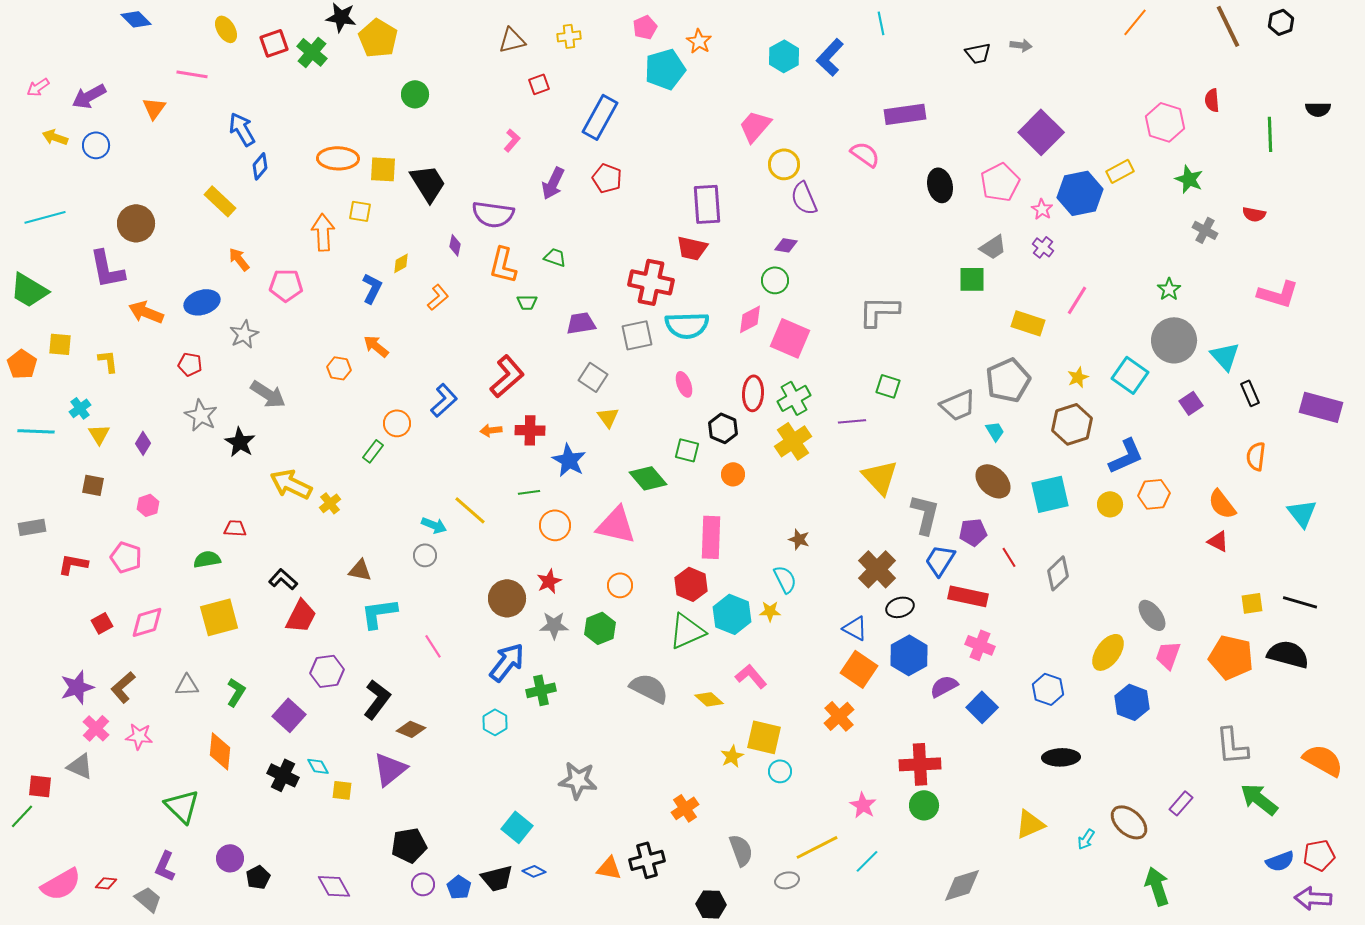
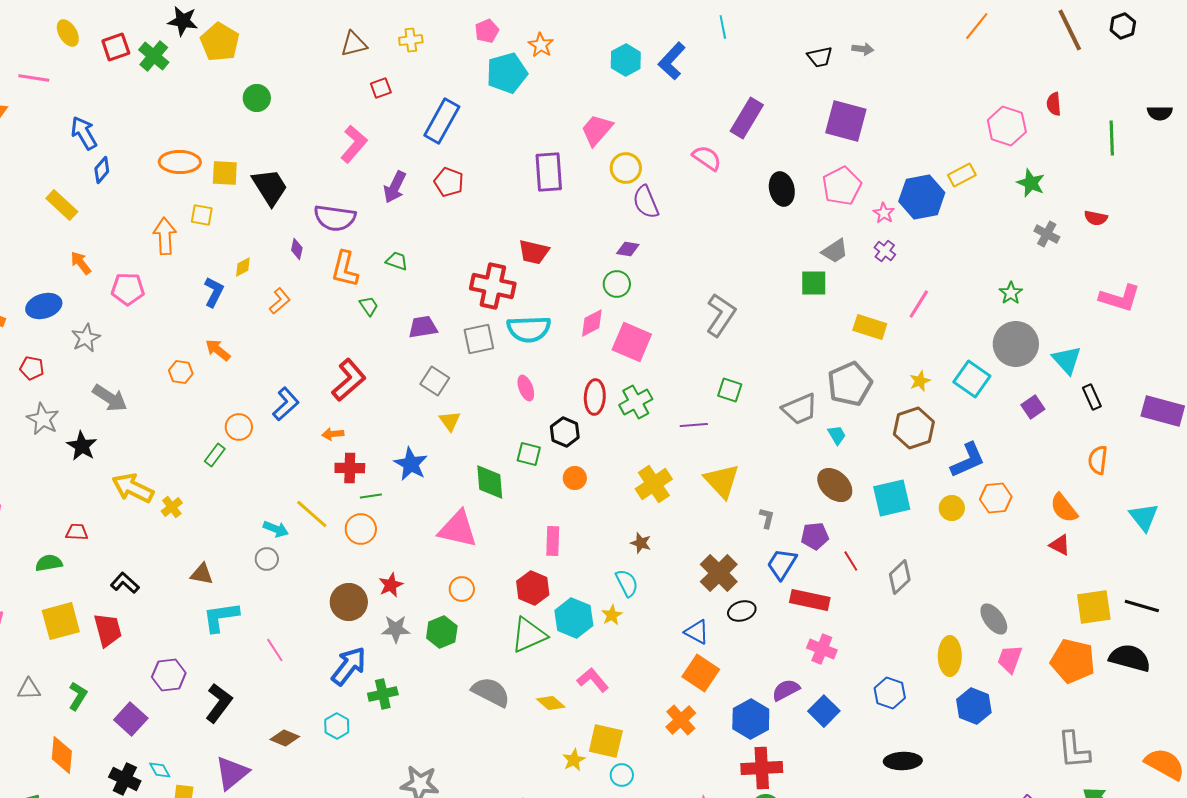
purple rectangle: (905, 114) -> (747, 118), turned -51
purple square: (1041, 132) -> (846, 121), moved, turned -30
pink L-shape: (512, 140) -> (354, 144), size x1.6
purple rectangle: (707, 204) -> (549, 172), moved
green trapezoid: (527, 302) -> (369, 306), turned -125
gray L-shape: (879, 311) -> (721, 315), turned 123
red cross: (530, 430) -> (350, 468), moved
yellow cross: (793, 441) -> (654, 484), moved
green diamond: (648, 478) -> (490, 482), turned 36
gray L-shape: (925, 514) -> (767, 518), size x0.5
orange circle: (555, 525) -> (361, 529), moved
pink rectangle: (711, 537) -> (553, 541), size x0.7
yellow square: (1252, 603) -> (1094, 607), size x1.6
yellow star: (770, 611) -> (612, 615), turned -30
red trapezoid: (301, 616) -> (108, 630), moved, turned -42
yellow ellipse: (1108, 652) -> (950, 656), turned -36
blue hexagon: (909, 655) -> (751, 719), moved
brown diamond: (411, 729) -> (285, 738), moved

